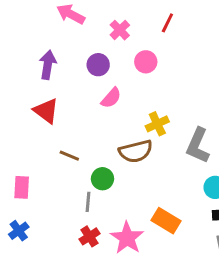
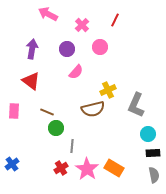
green circle: (102, 179) -> (56, 128), moved
pink rectangle: (22, 187) -> (14, 111), moved
gray line: (88, 202) -> (72, 146), moved
orange rectangle: (166, 221) -> (114, 168), moved

